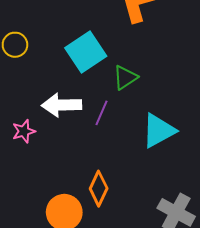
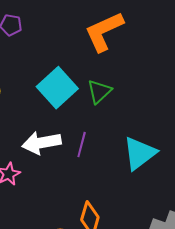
green triangle: (125, 77) -> (99, 91), moved

